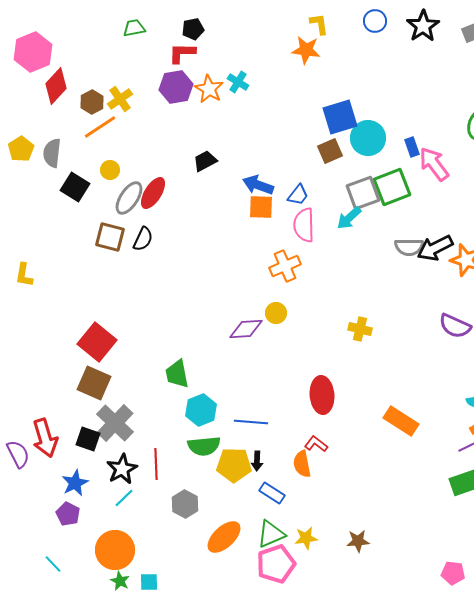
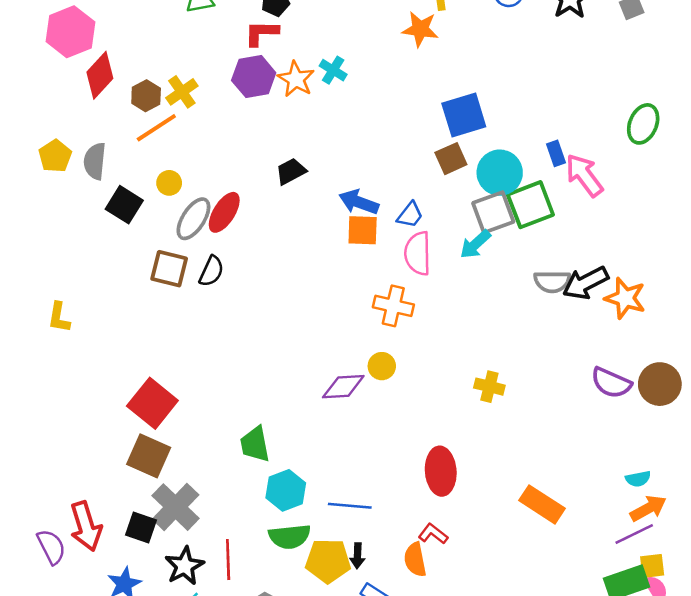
cyan circle: (368, 138) -> (500, 173), moved
orange cross: (285, 266) -> (393, 306), turned 36

